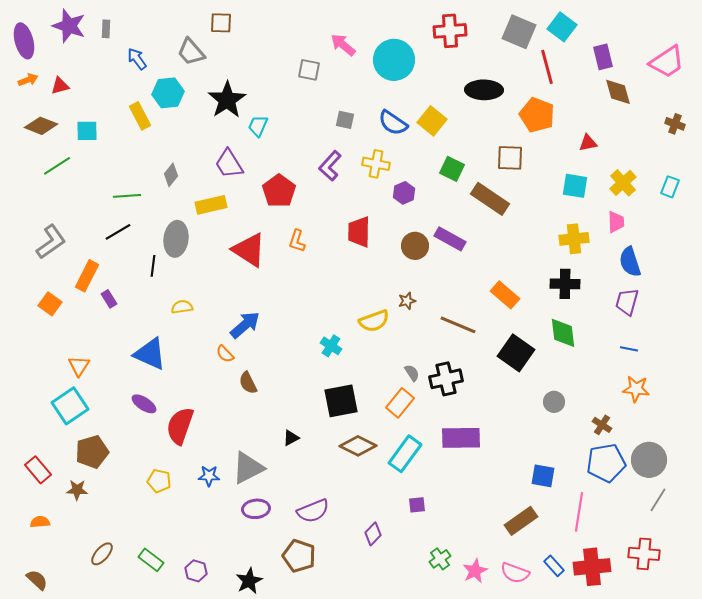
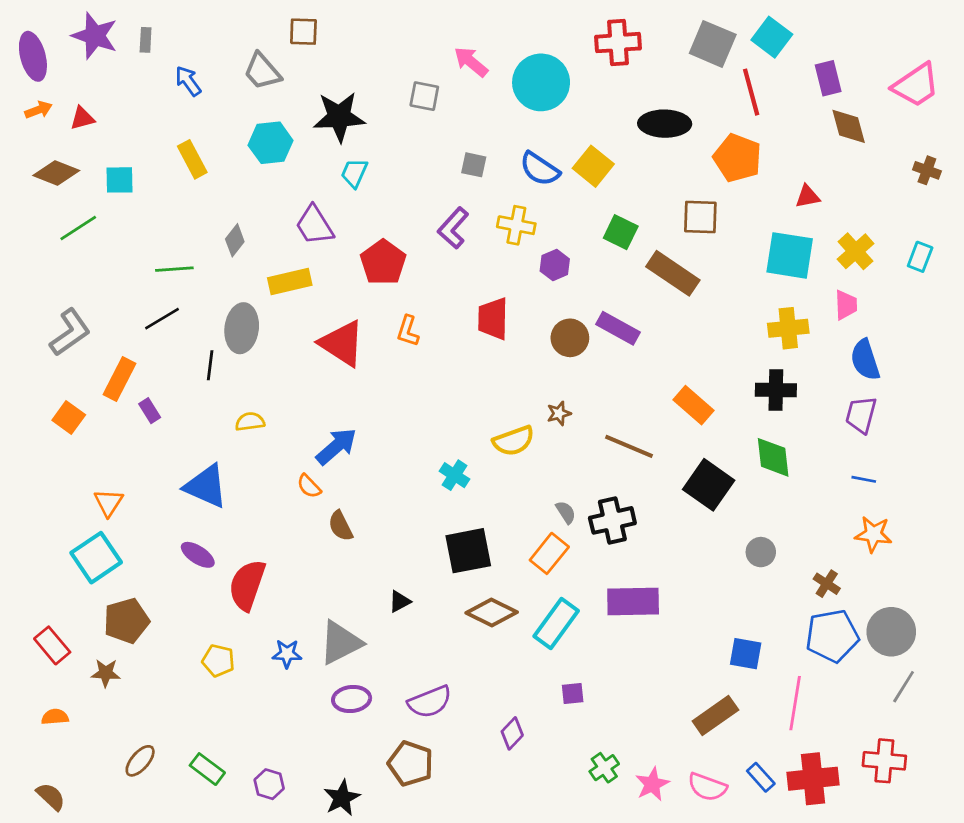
cyan hexagon: (168, 93) -> (271, 143), moved
black star: (227, 100) -> (339, 117), moved, turned 30
cyan square: (575, 186) -> (790, 255), size x1.4

